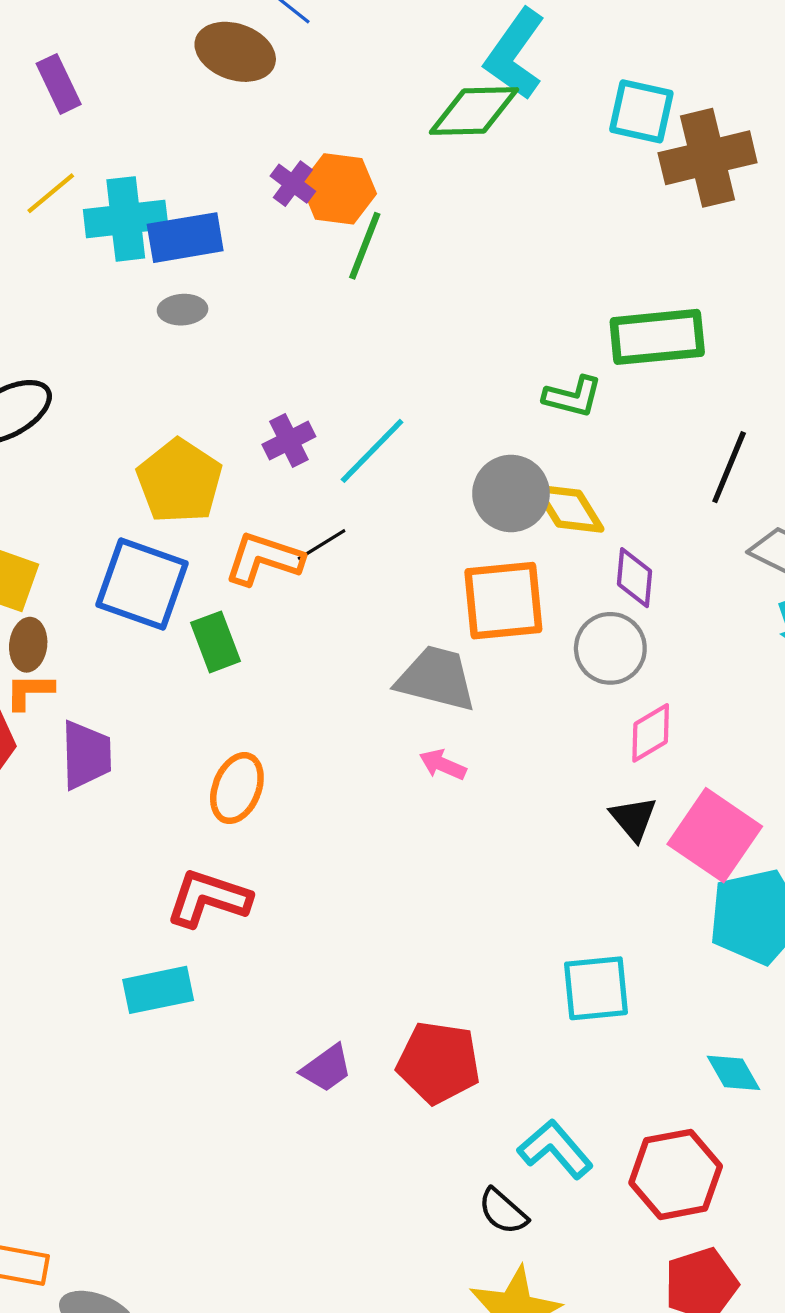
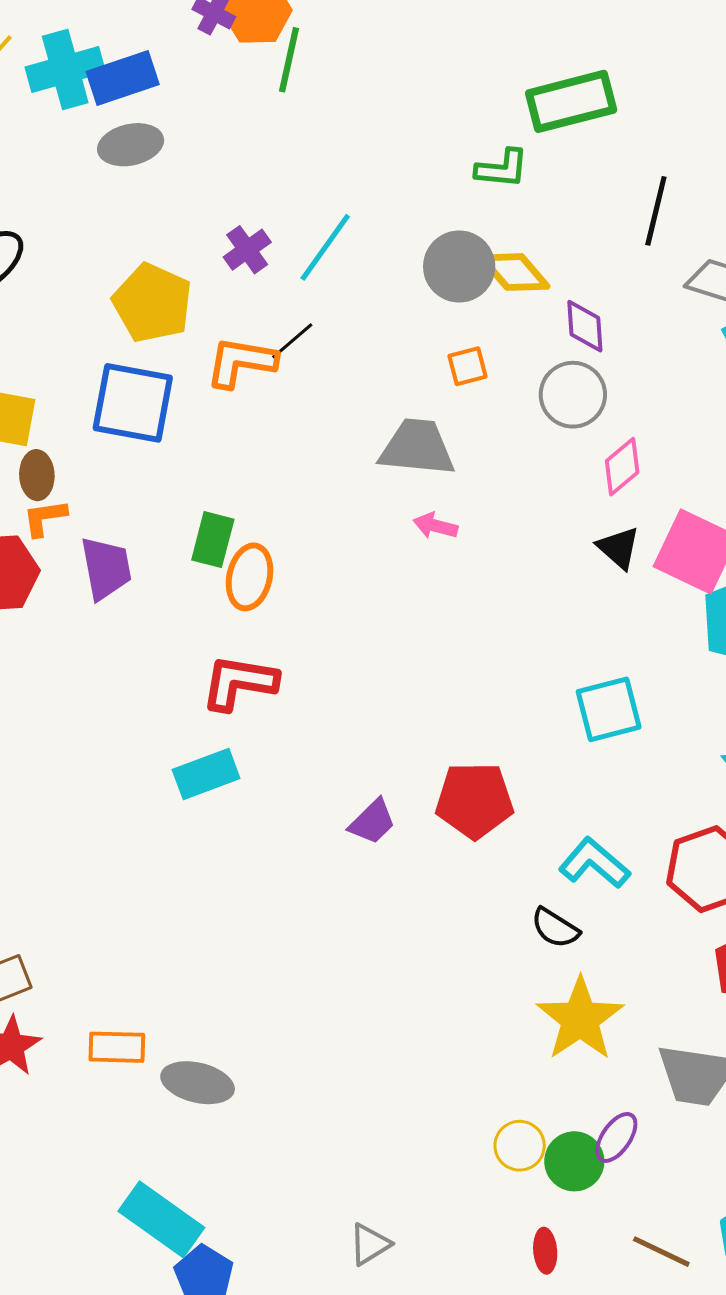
gray ellipse: (183, 310) -> (131, 145), size x1.4
orange square: (503, 601) -> (468, 366), size x0.5
green rectangle: (215, 642) -> (213, 540), moved, turned 44

